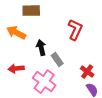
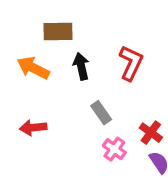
black arrow: (41, 48) -> (81, 66), moved
pink cross: (44, 82) -> (114, 149), moved, size x0.6

